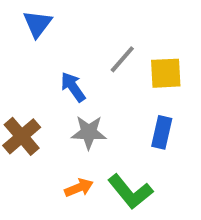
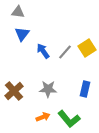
yellow square: (166, 73) -> (87, 48), moved, turned -30
blue arrow: (73, 87) -> (43, 51), moved

